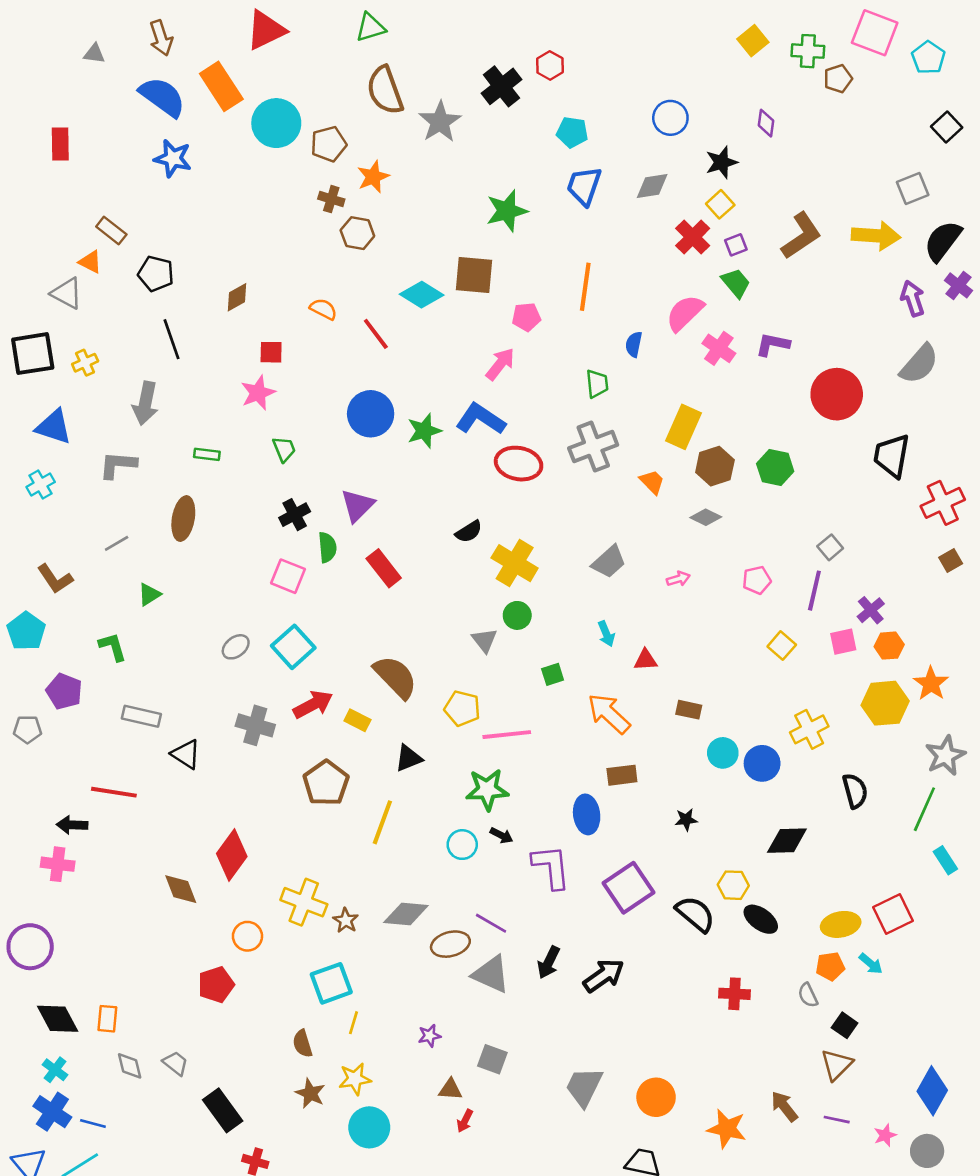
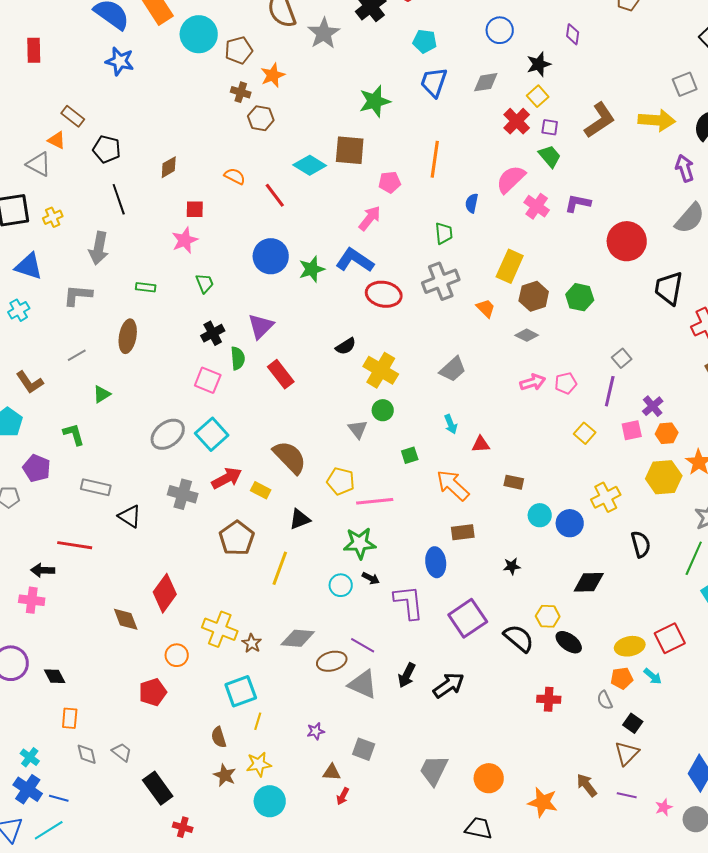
purple square: (736, 245) -> (550, 127), turned 30
pink arrow: (678, 579) -> (533, 382), moved, size x1.4
gray ellipse: (236, 647) -> (168, 434), size x1.6
black diamond: (58, 1019) -> (55, 676), moved, size x0.7

